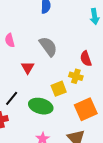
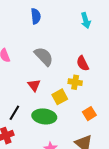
red triangle: (28, 68) -> (34, 85), moved
orange square: (86, 109) -> (89, 114), size x0.6

